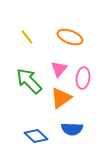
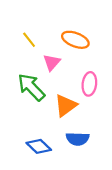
pink triangle: (59, 69) -> (52, 62), moved

